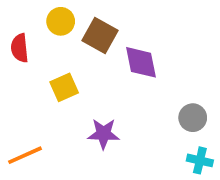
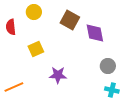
brown square: (100, 36) -> (70, 20), moved
purple diamond: (141, 62) -> (95, 33), moved

